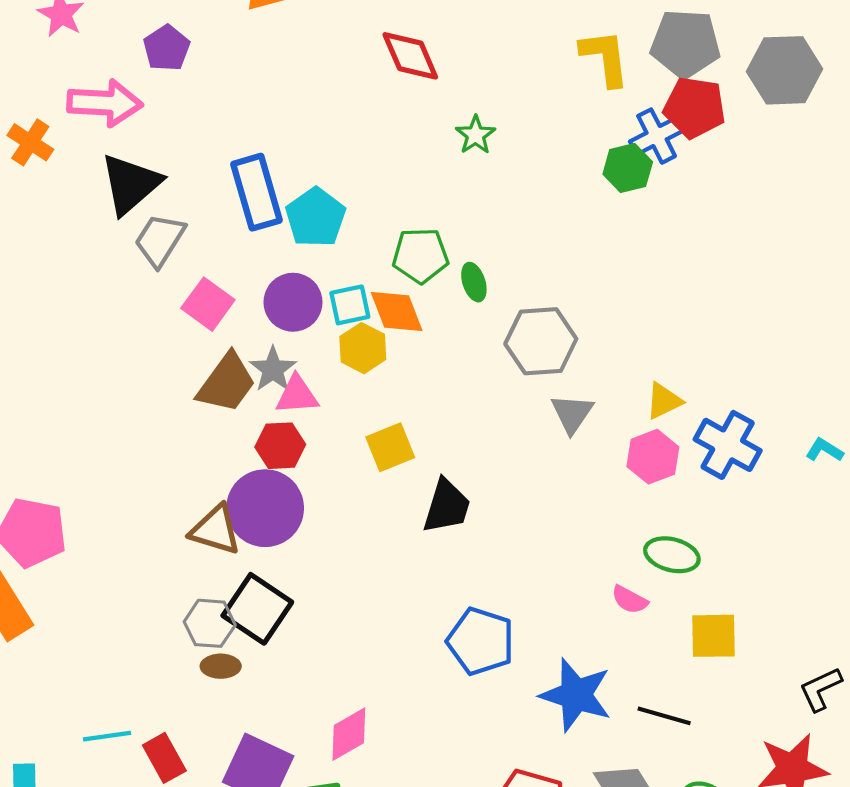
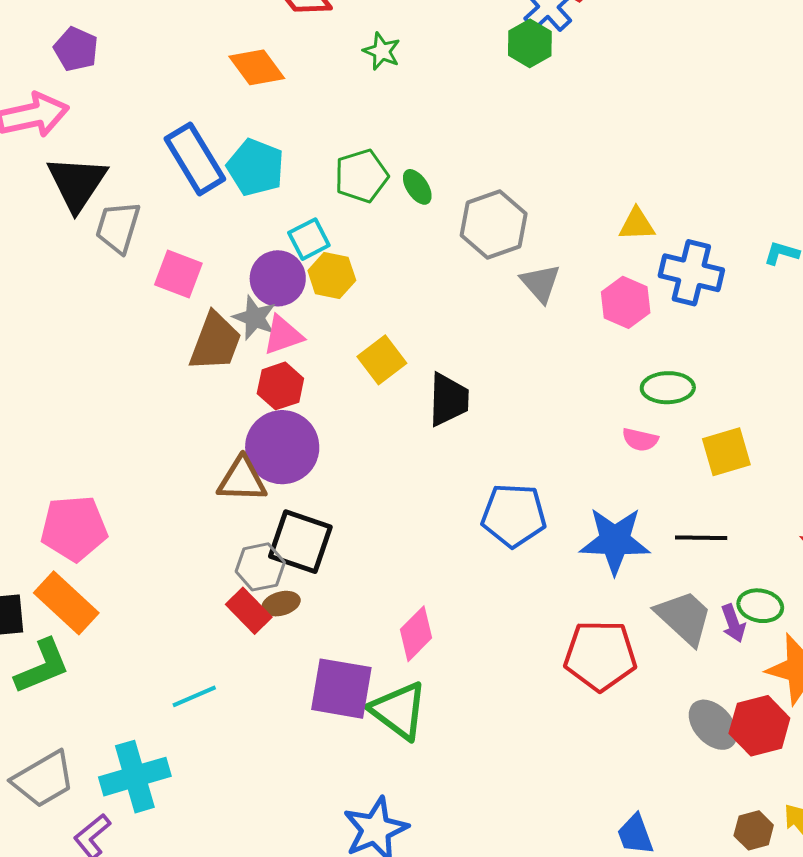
purple circle: (293, 302) -> (278, 278), moved
orange diamond: (397, 311) -> (257, 67), moved
yellow triangle: (664, 401) -> (637, 224), moved, turned 39
red rectangle: (164, 758) -> (249, 611), moved

